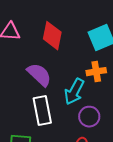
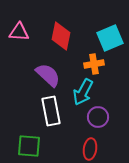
orange cross: (96, 72) -> (94, 64), moved

